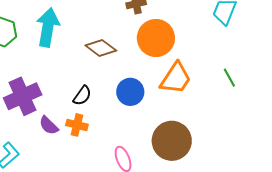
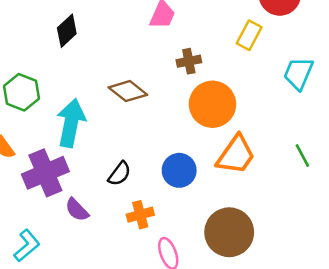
cyan arrow: (48, 27) -> (71, 123), moved
brown diamond: (101, 48) -> (128, 91), moved
orange cross: (77, 125) -> (140, 215), moved, turned -30

